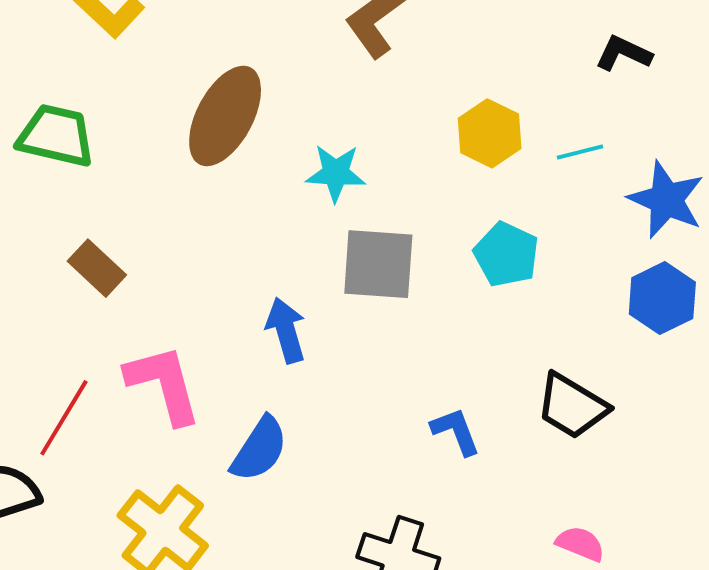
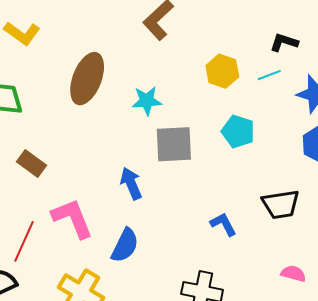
black L-shape: (624, 53) -> (284, 42), moved
black trapezoid: (572, 406) -> (281, 204), turned -33

